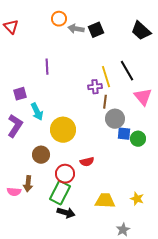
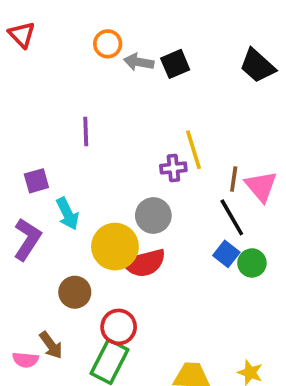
red triangle: (11, 27) -> (22, 35), moved
black line: (127, 71) -> (232, 217), moved
brown line: (105, 102) -> (234, 179), moved
gray circle: (115, 119) -> (153, 216), moved
blue square: (124, 134) -> (226, 254), turned 32
red semicircle: (87, 162) -> (144, 263), moved, size x1.6
brown arrow: (28, 184) -> (51, 345), turned -42

